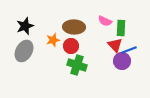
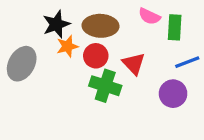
black star: (25, 26) -> (56, 24), moved
red triangle: (115, 45) -> (134, 64), moved
purple circle: (122, 61) -> (173, 94), moved

